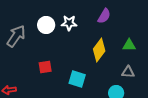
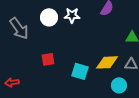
gray arrow: (16, 36) -> (19, 28), turned 110
yellow diamond: (99, 50) -> (107, 62), moved, turned 50

